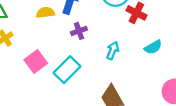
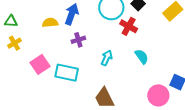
cyan semicircle: (153, 47) -> (142, 56), turned -98
cyan rectangle: (67, 70) -> (67, 73), turned 55

